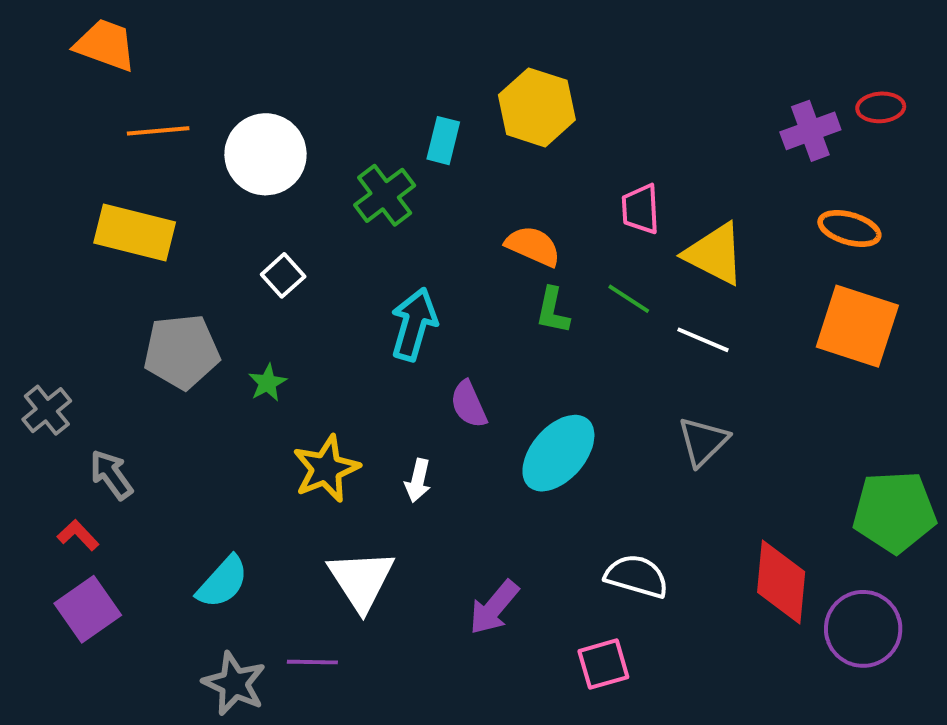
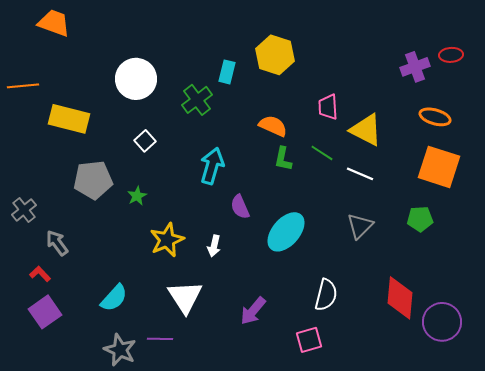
orange line: (158, 131) -> (23, 86), moved
green pentagon: (894, 512) -> (420, 219), moved, size x0.6
white semicircle: (637, 576) -> (326, 295), turned 88

